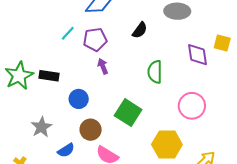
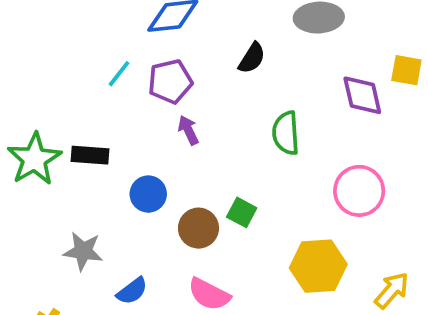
green square: (128, 113) -> (242, 212), size x0.6
gray star: (41, 127) -> (83, 251), turned -30
brown circle: (91, 130) -> (198, 228), moved

